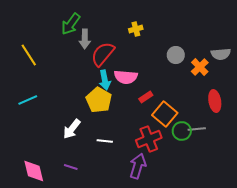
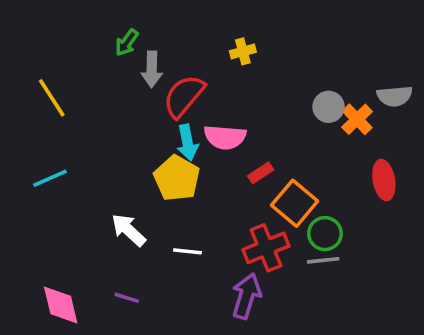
green arrow: (71, 24) -> (127, 43), size x0.7
gray circle: (176, 55) -> (329, 107), moved
white arrow: (72, 129) -> (129, 230), turned 95
gray line: (197, 129) -> (323, 260), moved

